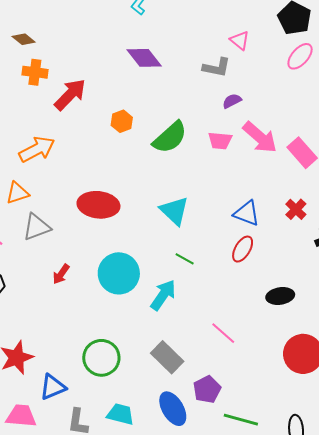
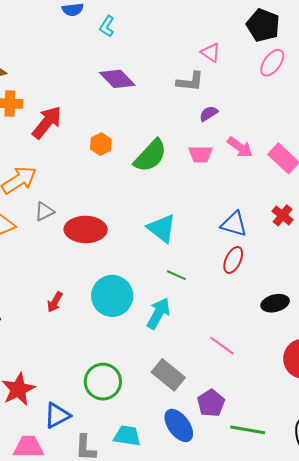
pink arrow: (260, 137) -> (240, 147), size x0.7
gray triangle: (37, 227) -> (44, 211), moved, size x0.7

